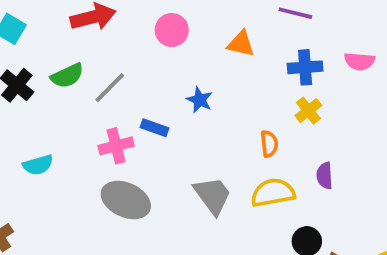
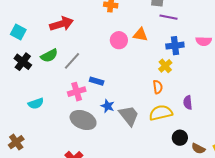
pink circle: (172, 30) -> (119, 40), moved
blue star: (200, 100) -> (108, 106), moved
yellow cross: (308, 111) -> (165, 66), moved

